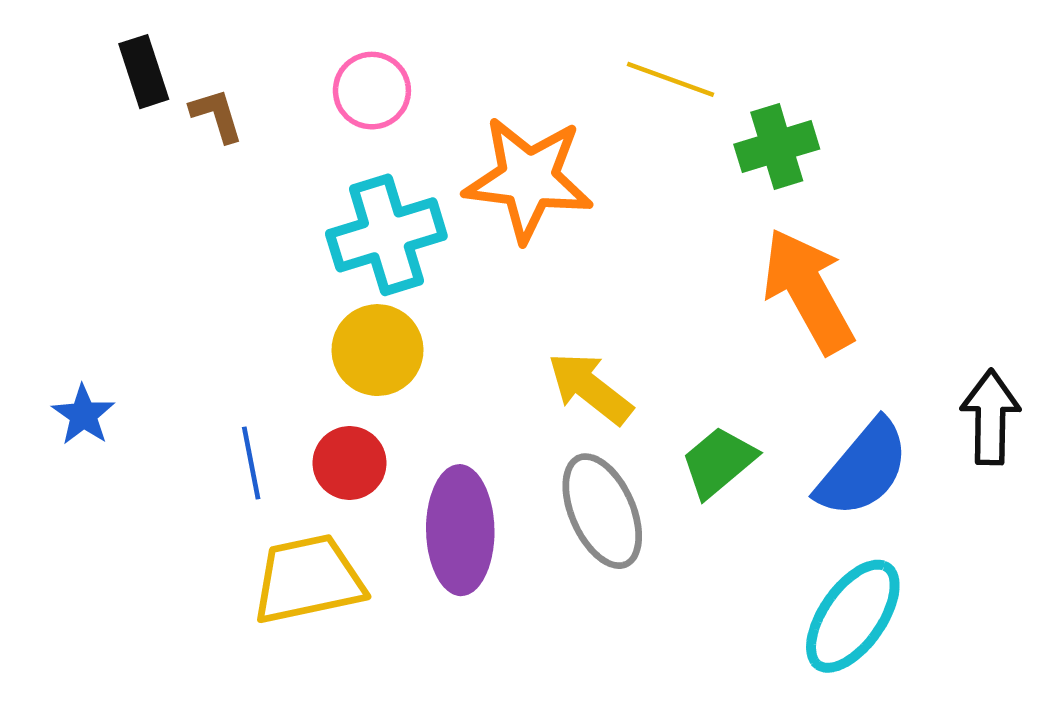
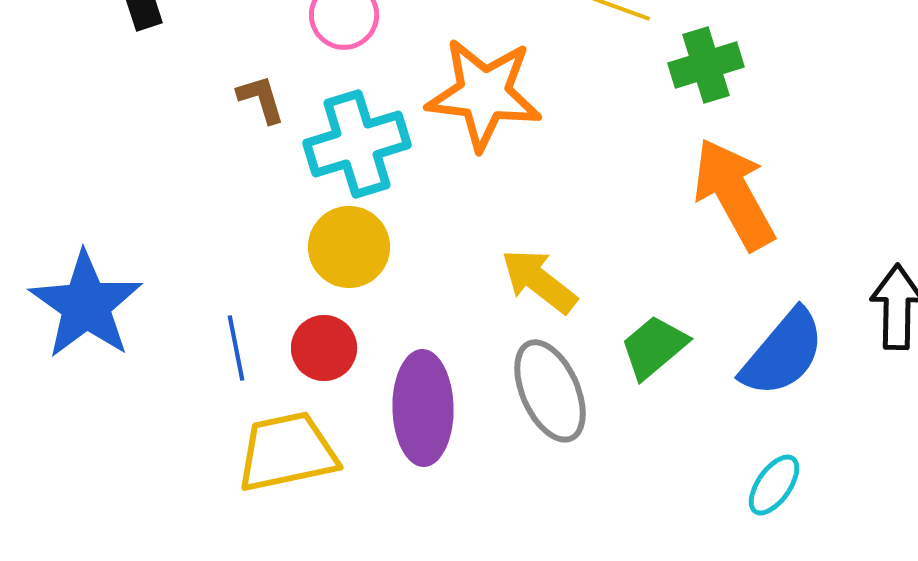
brown L-shape: (216, 115) -> (261, 99), moved
blue star: (83, 415) -> (86, 305), size x2.0
cyan ellipse: (853, 616) -> (774, 485), size x0.6

